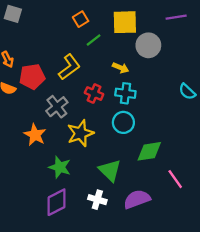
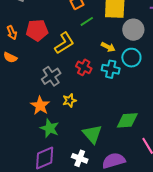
red pentagon: (32, 77) -> (37, 30), moved
cyan circle: (123, 122) -> (131, 58), moved
yellow star: (80, 133) -> (69, 101), size x0.6
orange star: (35, 135) -> (40, 106), moved

